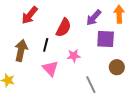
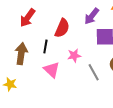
gray line: (91, 85) -> (94, 72), moved

